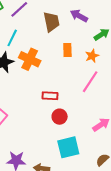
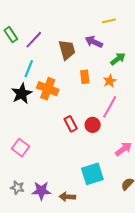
red rectangle: (50, 96) -> (71, 124), turned 63
red circle: (60, 117) -> (93, 125), moved

